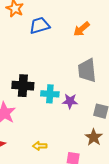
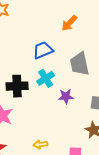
blue trapezoid: (40, 25) -> (43, 50), moved
cyan cross: (50, 94) -> (46, 78), moved, turned -30

